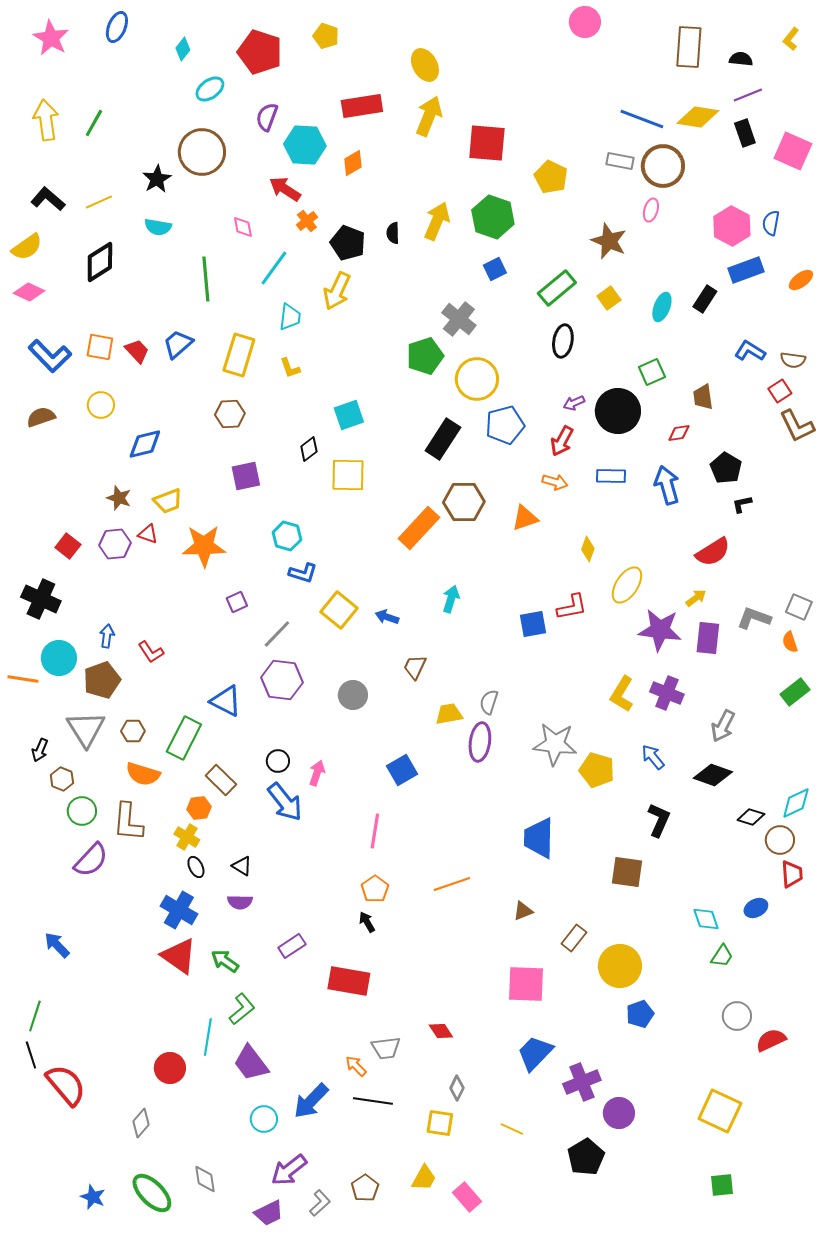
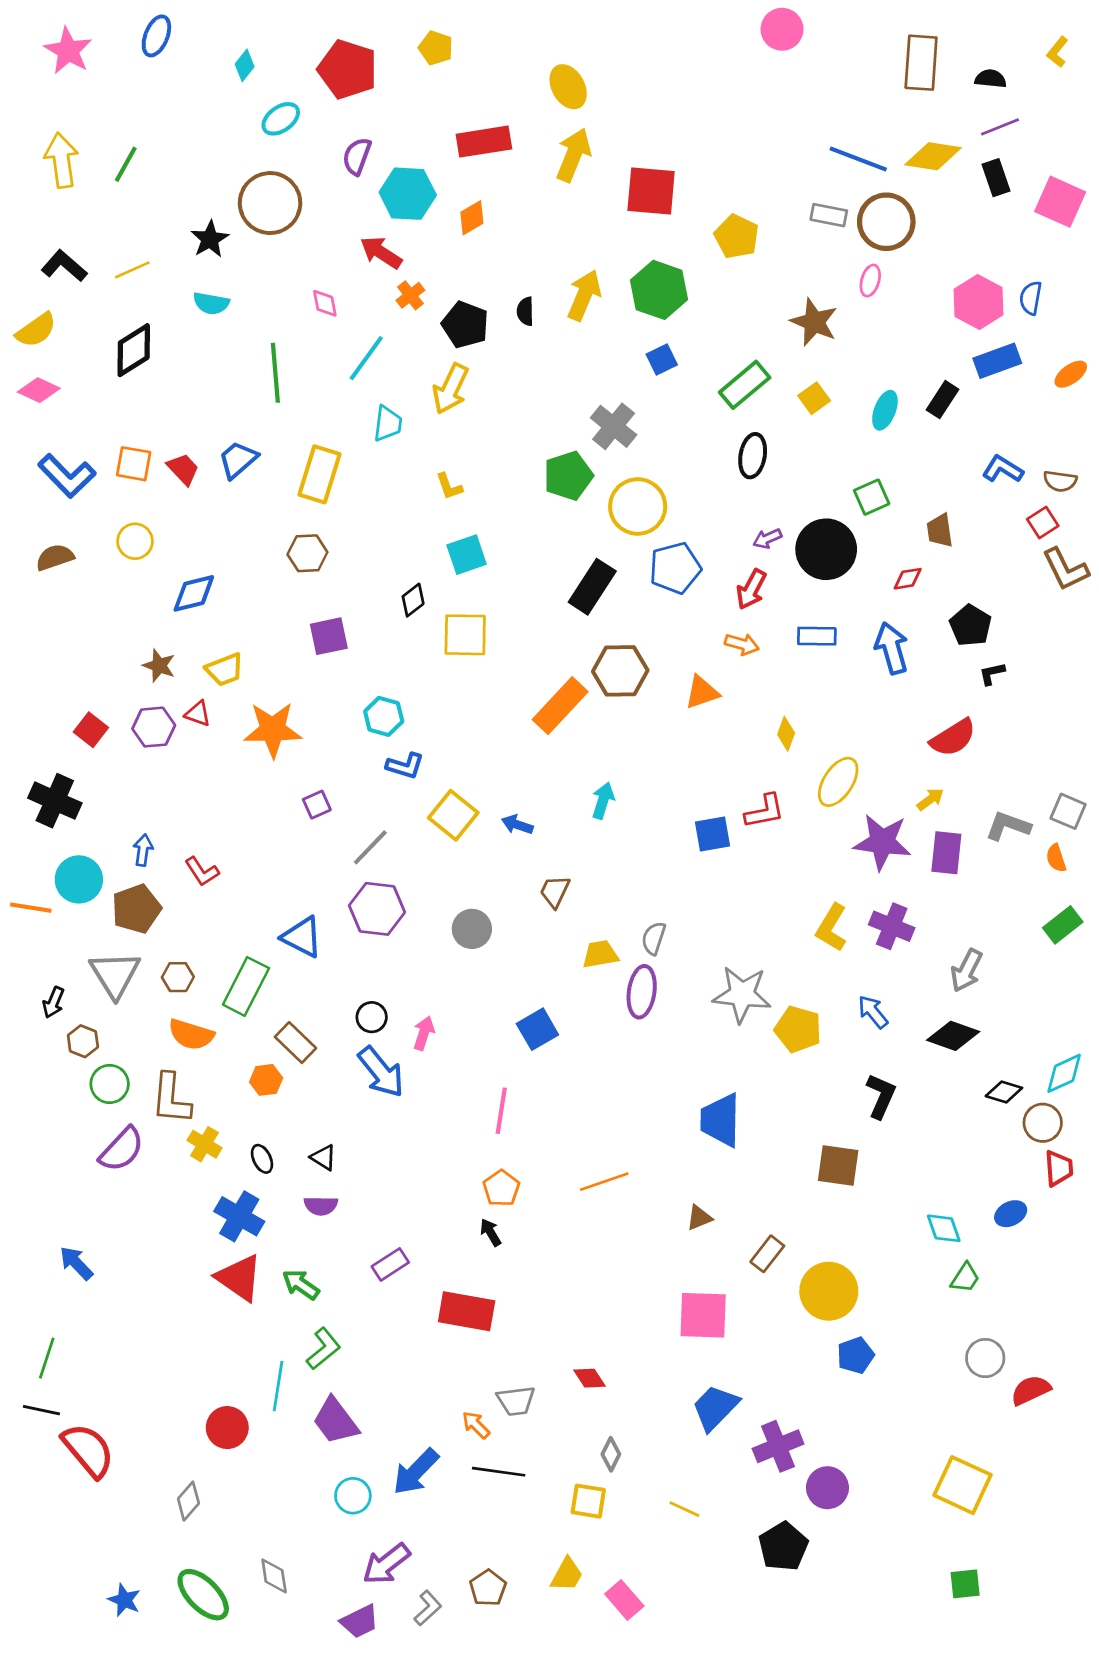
yellow L-shape: (290, 368) -> (449, 486), moved
yellow cross: (187, 837) -> (205, 1144), moved
black line: (31, 1055) -> (41, 1410), turned -60

